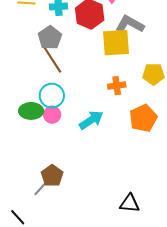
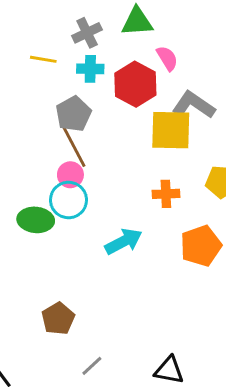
pink circle: (52, 115) -> (70, 175), moved
gray line: (40, 189) -> (92, 366), moved

